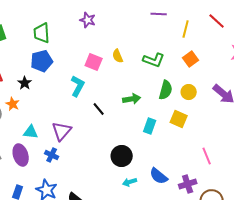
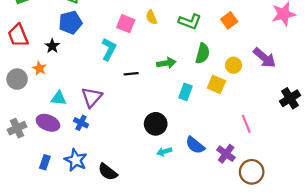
yellow circle: (189, 92) -> (233, 65), moved
black line: (99, 109) -> (131, 74), turned -56
purple ellipse: (21, 155) -> (48, 123), turned -50
purple cross: (188, 184) -> (226, 154), turned -36

